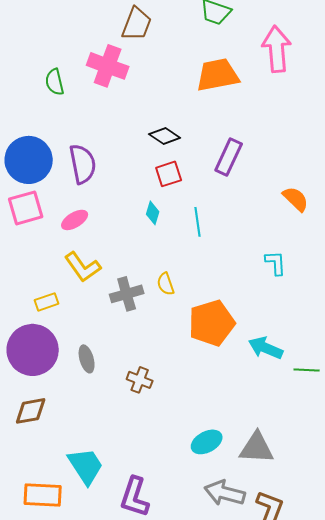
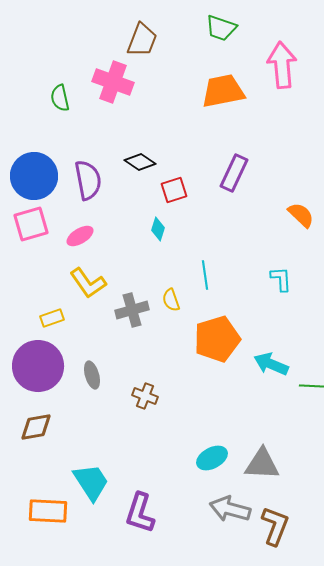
black diamond: (165, 136) -> (140, 162), moved
cyan line: (198, 222) -> (205, 275), moved

